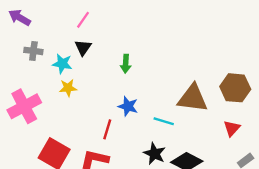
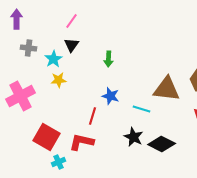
purple arrow: (20, 18) -> (17, 19), turned 60
cyan star: (62, 64) -> (54, 59), turned 30

